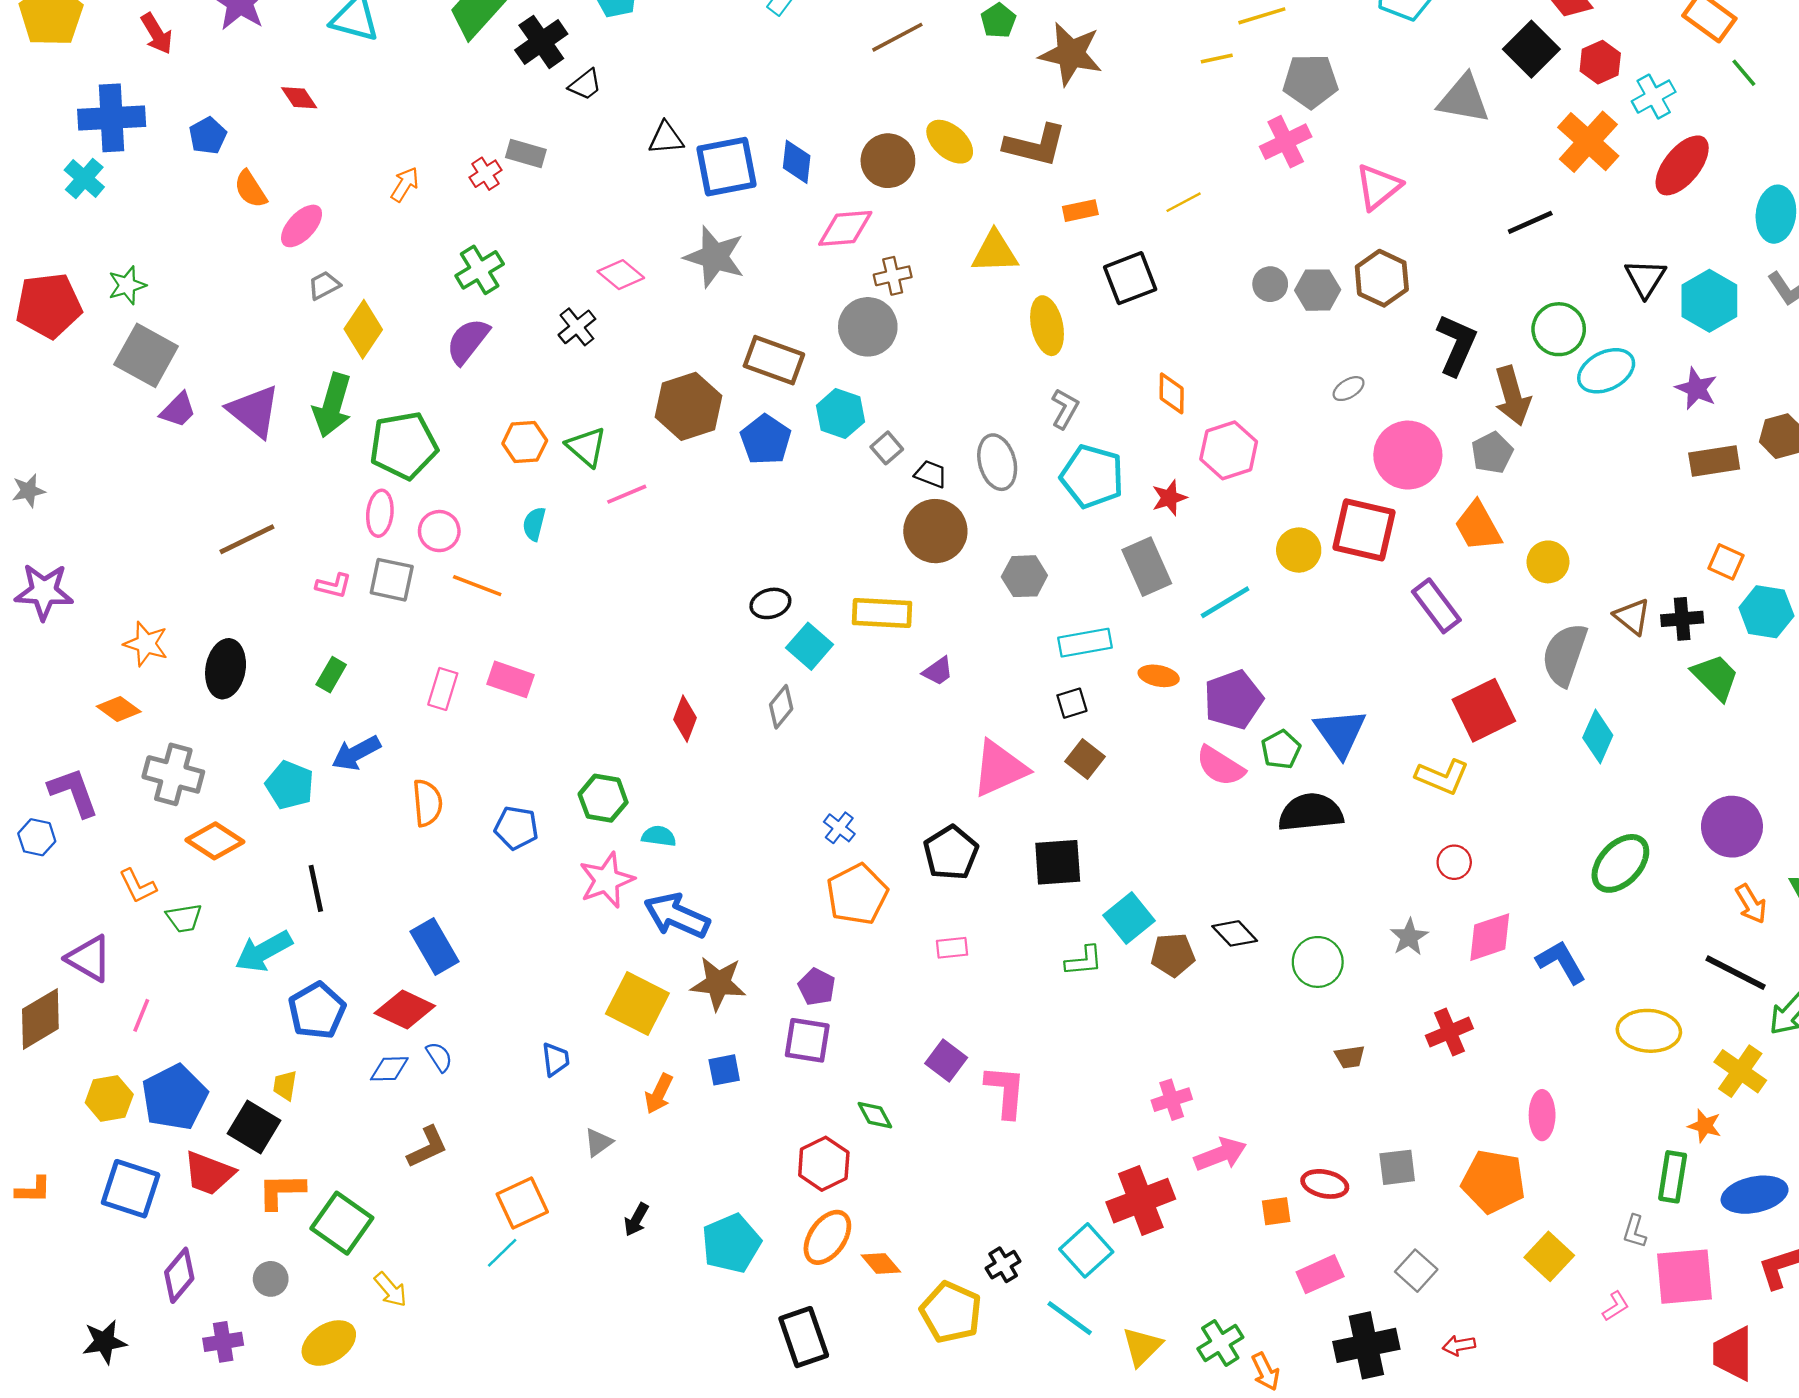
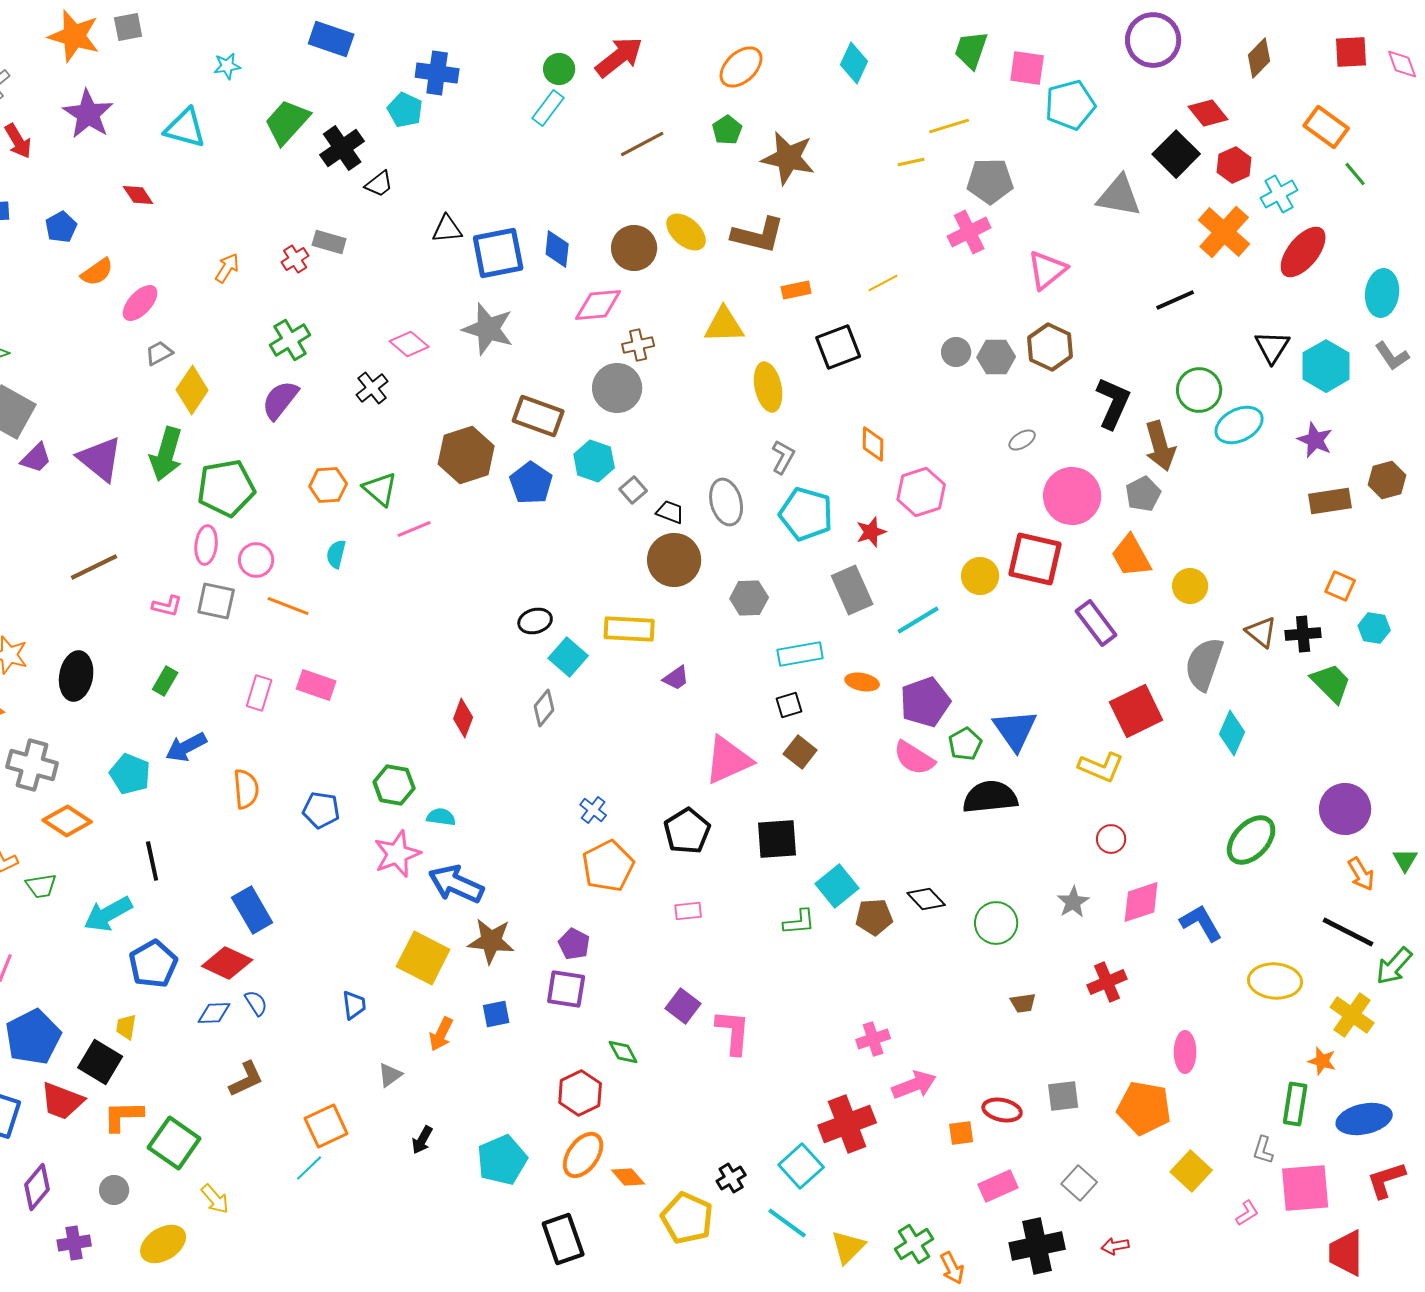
orange semicircle: (250, 189) -> (97, 272), turned -92
cyan hexagon: (1766, 612) -> (1374, 628), size x0.7

